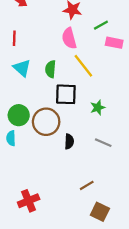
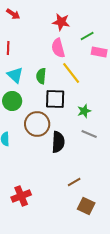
green circle: (19, 115) -> (12, 101), moved
black semicircle: (69, 142) -> (58, 142), size x1.5
gray line: (103, 143) -> (89, 134), moved

